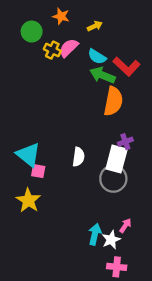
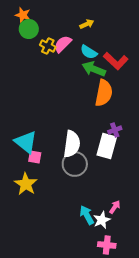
orange star: (61, 16) -> (23, 15), moved
white semicircle: (78, 157) -> (72, 144), size x1.5
gray circle: (113, 179) -> (75, 164), moved
cyan arrow: (95, 234) -> (87, 215), turned -42

